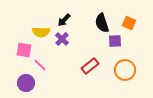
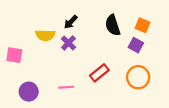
purple square: (115, 41) -> (136, 45), moved, turned 32
pink square: (24, 50) -> (14, 55), moved
pink line: (40, 65) -> (66, 87), moved, turned -48

